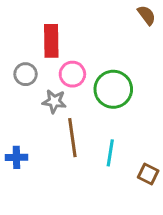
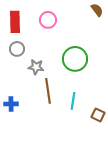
red rectangle: (51, 41) -> (15, 22), moved
pink circle: (72, 74) -> (48, 20), moved

